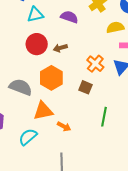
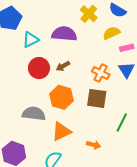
purple semicircle: (69, 17) -> (64, 34), size x1.4
brown square: (85, 87) -> (97, 98), size x1.5
green line: (104, 117) -> (122, 122), turned 30
orange arrow: (64, 126) -> (93, 145), moved

